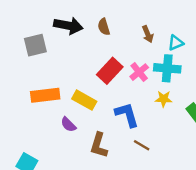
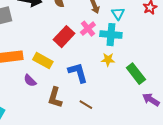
cyan triangle: (176, 43) -> (118, 14), turned -40
pink cross: (139, 72) -> (88, 29), moved
brown line: (142, 145) -> (86, 105), moved

